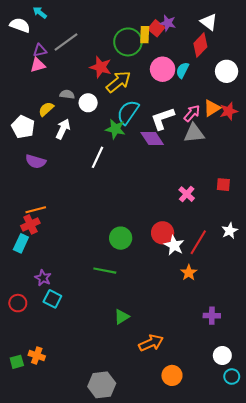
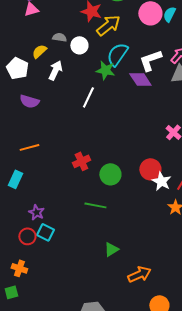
red cross: (30, 224) -> (81, 161), moved
red circle: (18, 303) -> (27, 236), moved
orange cross: (37, 356) -> (19, 268), moved

